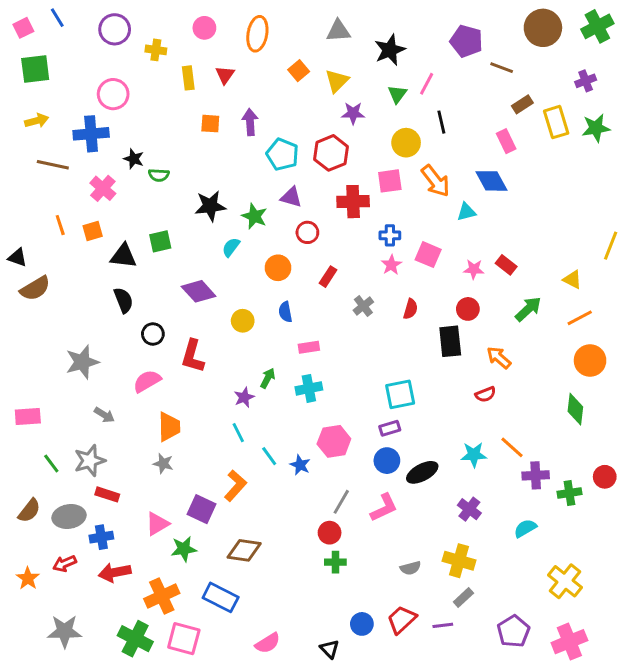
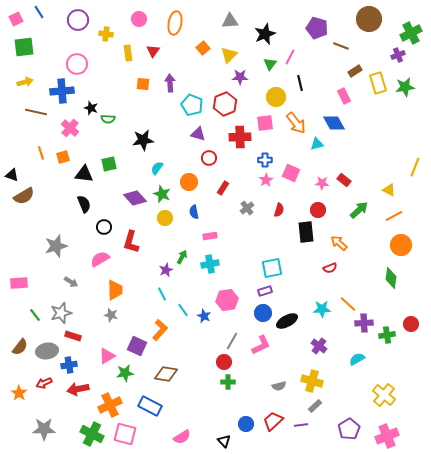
green cross: (597, 26) -> (411, 33), moved
green star: (254, 216) -> (162, 194), moved

